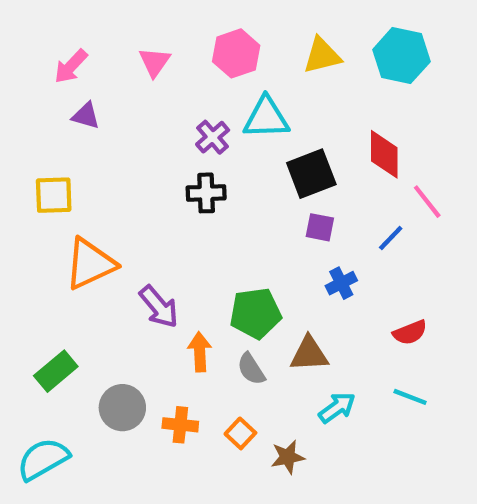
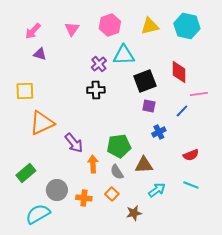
pink line: (427, 202) -> (199, 94), turned -60
orange square: (240, 433) -> (112, 194), moved
cyan semicircle: (43, 459) -> (38, 214), moved

